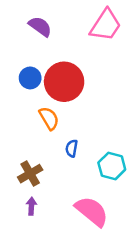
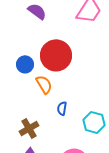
blue circle: (30, 78) -> (25, 64), moved

